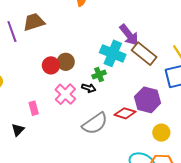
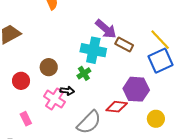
brown rectangle: (144, 54) -> (124, 44), size x0.7
red circle: (51, 65) -> (21, 81), moved
black arrow: (89, 88) -> (67, 91), moved

